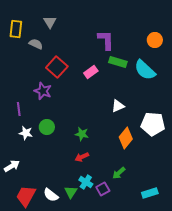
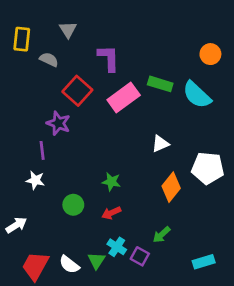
purple L-shape: (106, 40) -> (109, 58), moved
pink rectangle: (91, 72) -> (124, 98), size x1.6
purple line: (19, 109) -> (42, 150), moved
green circle: (47, 127) -> (73, 205), moved
purple square: (103, 189) -> (140, 256), turned -32

